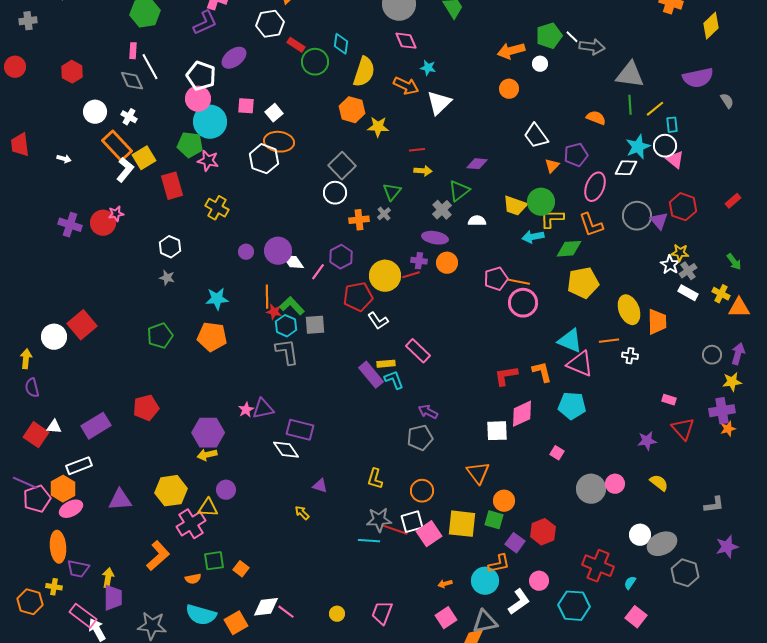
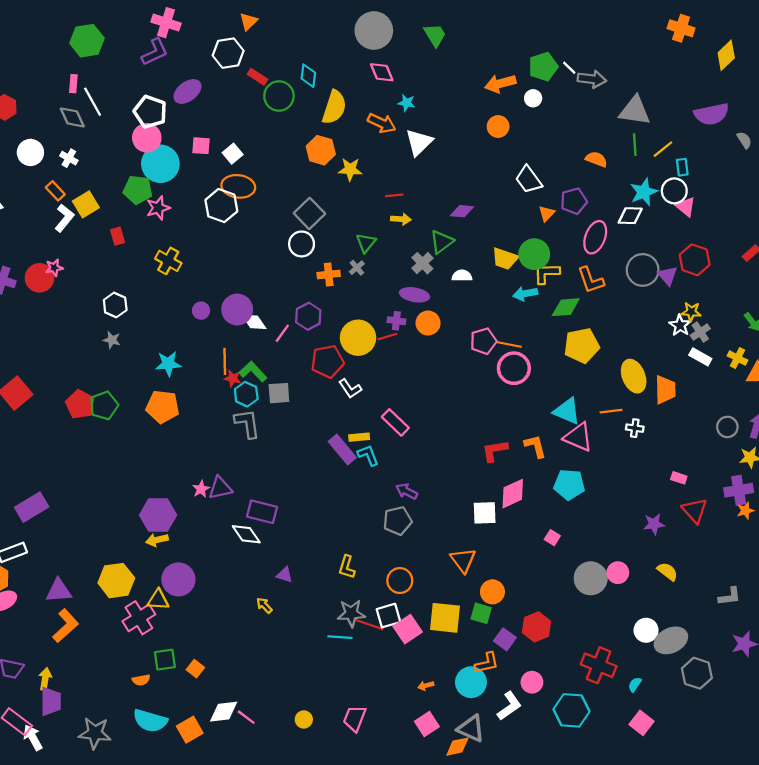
orange rectangle: (117, 146) -> (55, 191), size x0.6
pink star: (208, 161) -> (158, 208), turned -30
red rectangle: (172, 186) -> (117, 236), size x0.6
red pentagon: (146, 408) -> (80, 404), moved, turned -30
purple circle: (226, 490) -> (178, 579), size x1.5
orange L-shape: (158, 556) -> (65, 626), moved
gray triangle: (485, 622) -> (471, 729), turned 36

